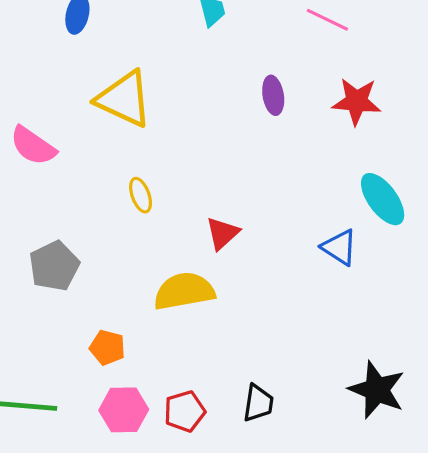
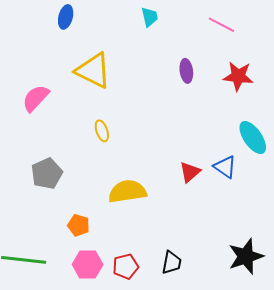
pink semicircle: (33, 146) -> (36, 98), turned 96
red triangle: (222, 233) -> (190, 172), moved
black star: (377, 390) -> (246, 256), turned 30

